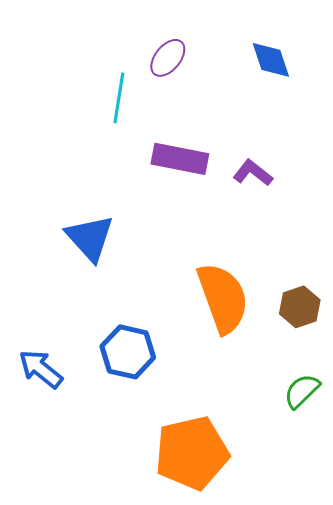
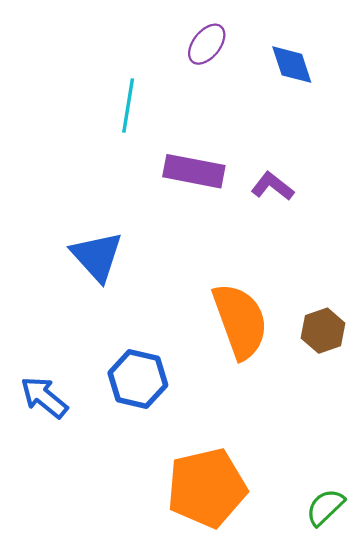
purple ellipse: (168, 58) -> (207, 44), moved
green semicircle: (302, 391) -> (325, 507), moved

